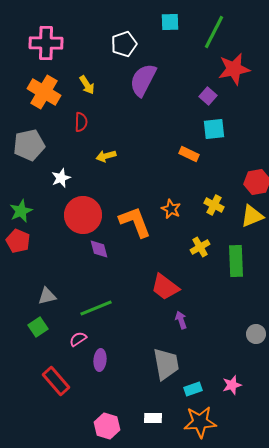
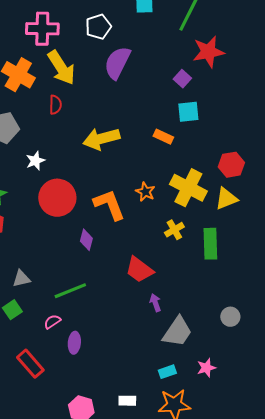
pink cross: (46, 43) -> (42, 29), moved
yellow arrow: (87, 85) -> (61, 68), size x1.8
yellow arrow: (106, 156) -> (101, 139), moved, size x1.8
yellow cross: (214, 205) -> (188, 188), size x1.8
purple diamond: (99, 249) -> (86, 240), moved, turned 30
gray trapezoid: (166, 364) -> (177, 332), moved, turned 44

